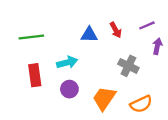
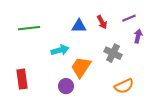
red rectangle: (35, 75) -> (22, 79), moved
purple circle: (69, 89) -> (66, 86), moved
orange trapezoid: (104, 98) -> (81, 67), moved

